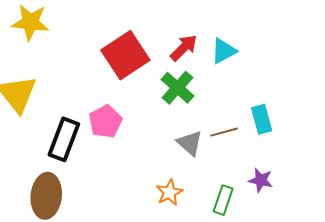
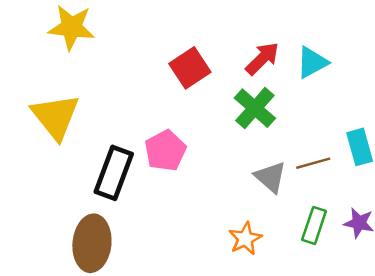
red square: (125, 55) -> (190, 68), size x0.7
green rectangle: (223, 200) -> (314, 225), moved

